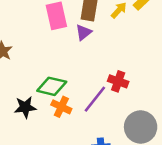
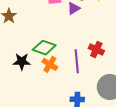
purple line: (95, 99) -> (77, 61), turned -50

